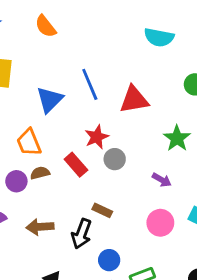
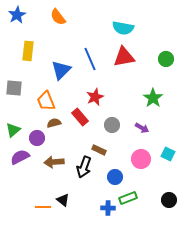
cyan semicircle: (159, 37) -> (123, 28), moved
red triangle: (134, 100) -> (124, 57), moved
gray circle: (115, 159) -> (112, 125), moved
purple circle: (16, 181) -> (37, 138), moved
blue circle: (109, 260) -> (115, 177), moved

